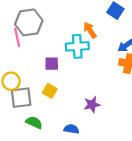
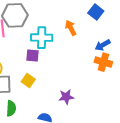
cyan cross: (77, 46) -> (42, 38), moved
green semicircle: (34, 122) -> (11, 108), turned 63

